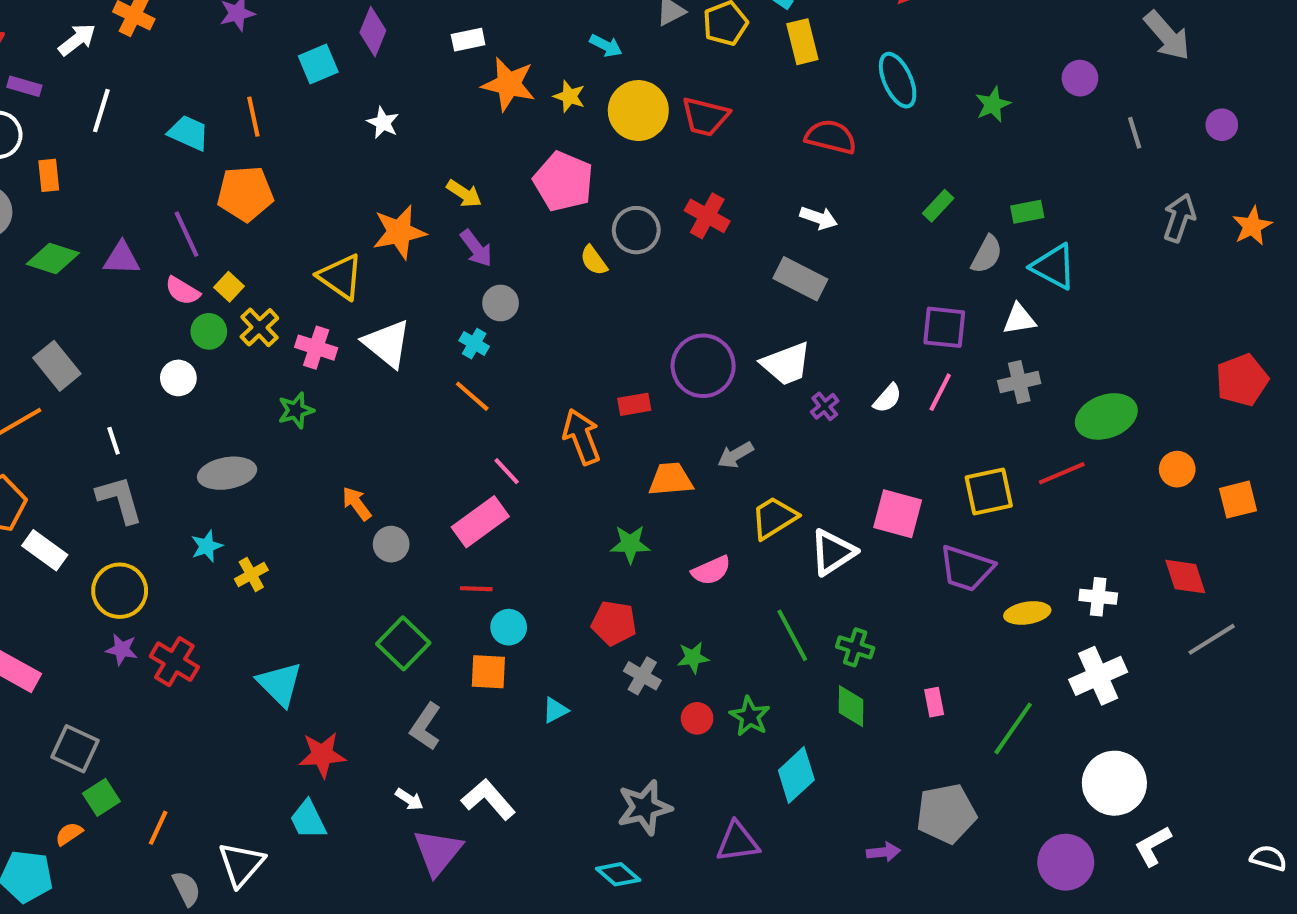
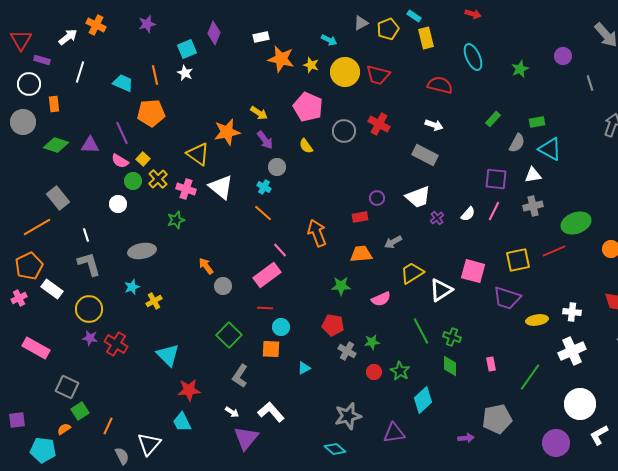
white star: (383, 123) -> (185, 73), moved
yellow semicircle: (594, 260) -> (306, 146), moved
purple circle: (703, 366) -> (377, 198), size x0.5
red rectangle: (634, 404) -> (360, 217), moved

